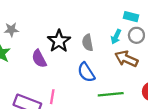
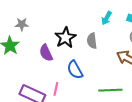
cyan arrow: (116, 37) -> (107, 18), moved
blue semicircle: (86, 72) -> (75, 70), moved

